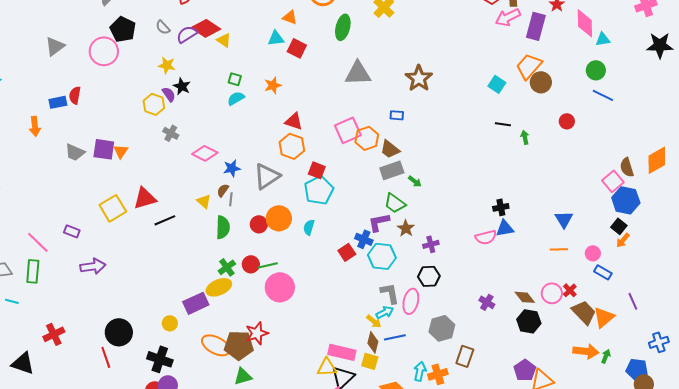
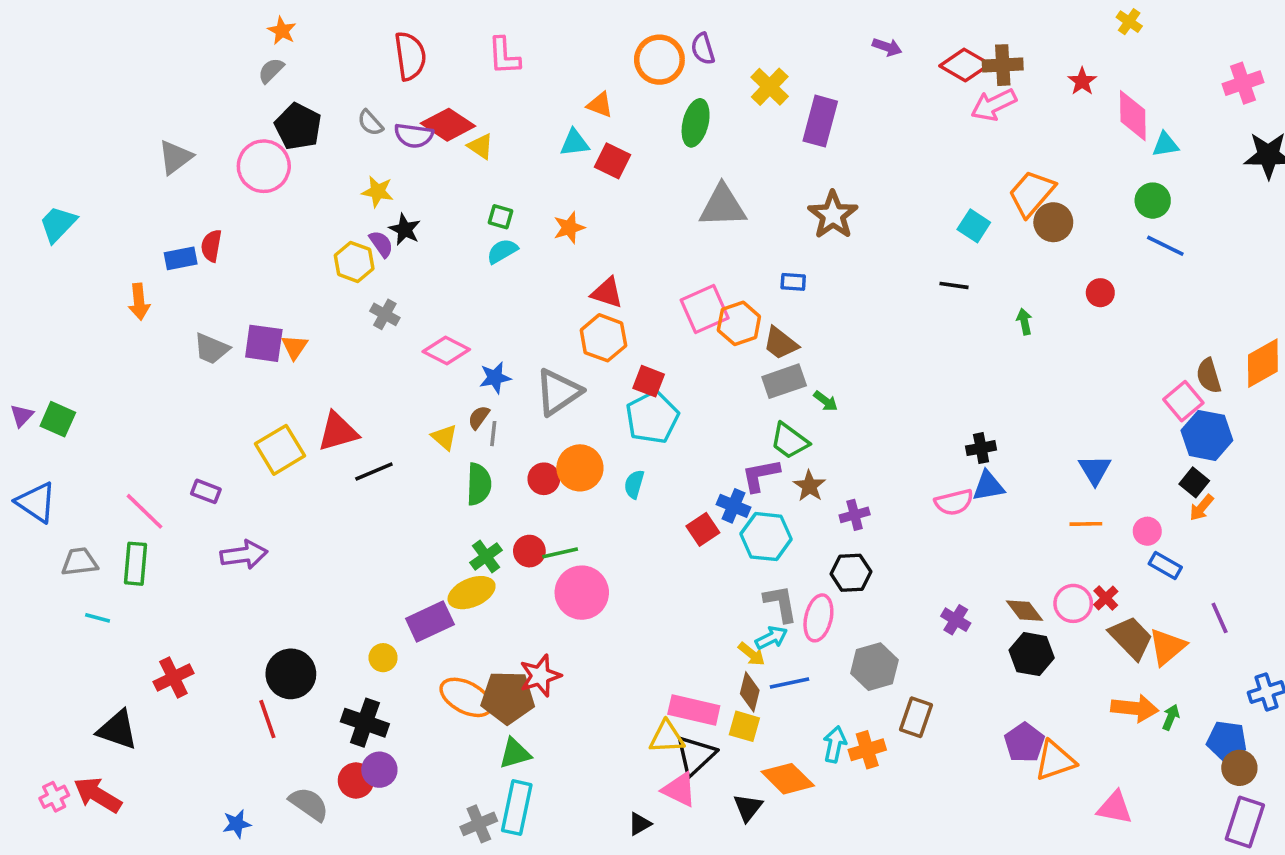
purple rectangle: (536, 26) -> (820, 121), moved
purple semicircle: (187, 34) -> (414, 136), turned -140
black line: (503, 124) -> (954, 285), moved

